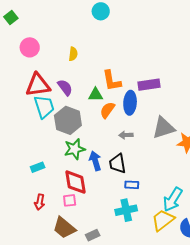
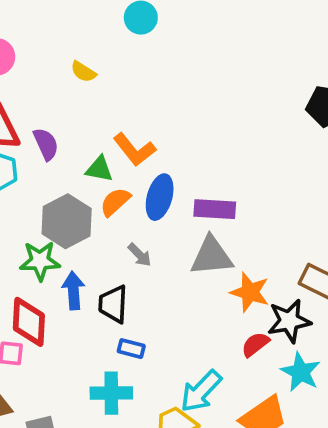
yellow semicircle: (73, 54) -> (83, 72), moved, turned 104
orange L-shape: (112, 81) -> (134, 150), turned -40
purple rectangle: (149, 85) -> (215, 209), moved
gray hexagon: (68, 120) -> (67, 221), moved
gray arrow: (126, 135) -> (140, 255), turned -144

